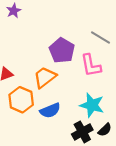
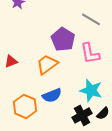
gray line: (101, 38) -> (91, 19), moved
orange hexagon: (21, 100) -> (25, 106), moved

